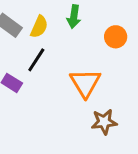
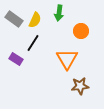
orange circle: (116, 37) -> (81, 31), moved

